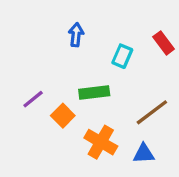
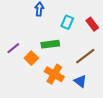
red rectangle: (164, 43) -> (92, 24), moved
blue triangle: (144, 154) -> (80, 81), turned 40

